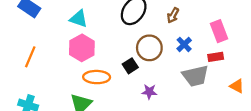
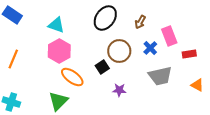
pink rectangle: (219, 31) -> (169, 36), moved
red rectangle: (216, 57) -> (189, 54), moved
orange ellipse: (97, 77) -> (72, 77), turned 35

